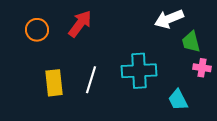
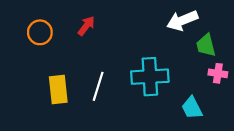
red arrow: (80, 24) -> (86, 26), size x0.7

